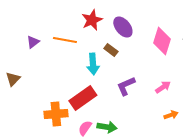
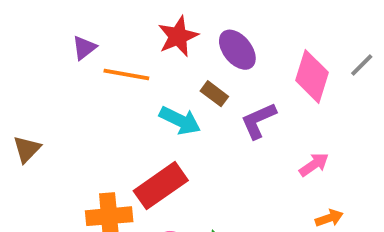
purple triangle: (33, 42) -> (84, 48), moved
cyan arrow: (93, 64) -> (180, 120), turned -60
purple L-shape: (126, 86) -> (258, 120), moved

